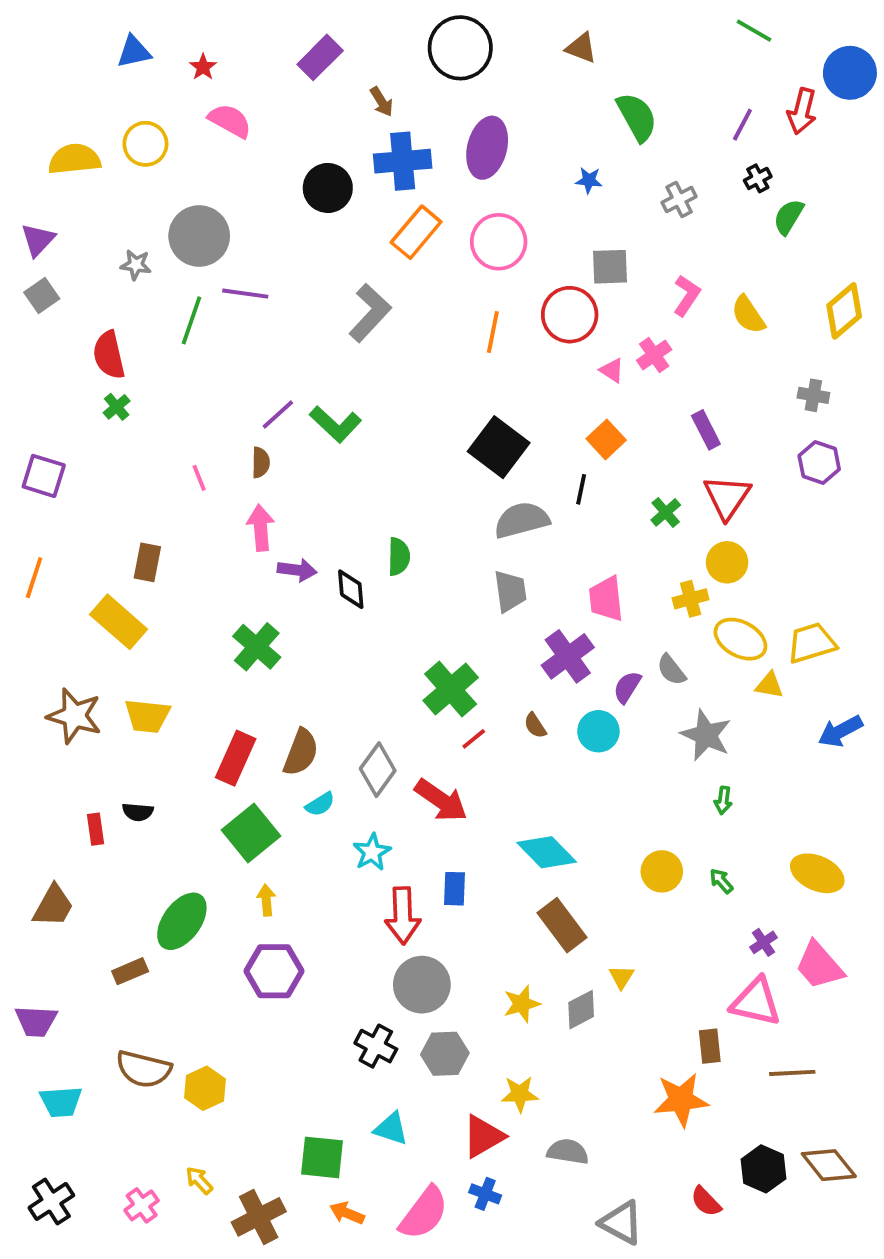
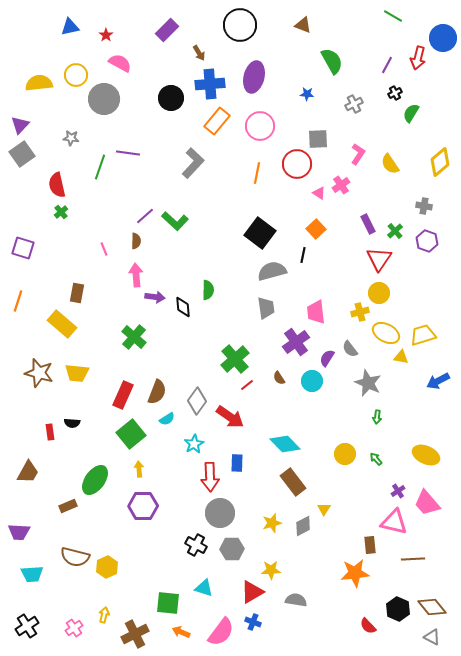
gray circle: (199, 236) -> (104, 99), moved
gray square: (42, 295) -> (22, 154), size x1.4
green cross: (666, 512) -> (395, 231), moved
yellow arrow: (199, 1180) -> (104, 615), turned 56
gray triangle: (621, 1223) -> (432, 637), moved, size x0.7

